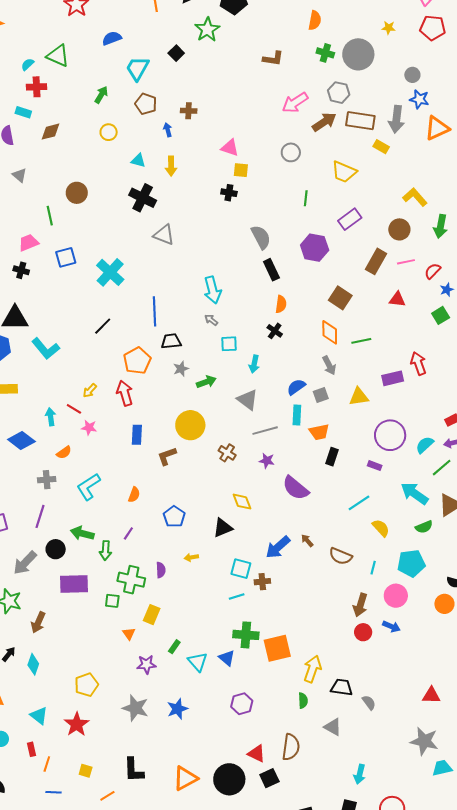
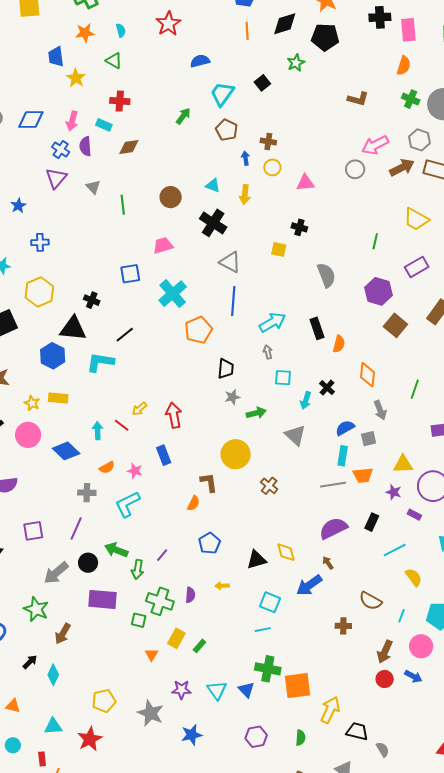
green star: (207, 30) -> (296, 63), size x0.7
green triangle: (58, 56) -> (114, 61), moved, size x0.7
cyan semicircle: (28, 64) -> (121, 30), moved, turned 112
yellow circle: (109, 132) -> (272, 167), moved
pink triangle: (230, 148) -> (305, 183), turned -30
gray circle: (291, 152) -> (355, 169), moved
yellow square: (241, 170) -> (279, 249), moved
brown circle: (77, 193) -> (171, 197), moved
green line: (50, 216) -> (123, 205), moved
pink trapezoid: (28, 243) -> (163, 245), moved
black cross: (21, 270) -> (92, 300), moved
black rectangle: (271, 270) -> (317, 328), moved
cyan arrow: (212, 290) -> (272, 322), turned -112
brown square: (340, 298) -> (395, 325), moved
blue line: (154, 311) -> (233, 301), moved
gray arrow: (211, 320) -> (268, 352), turned 32
black line: (103, 326) -> (125, 335), moved
black cross: (275, 331) -> (327, 388), moved
orange diamond: (330, 332) -> (367, 375), moved
black trapezoid: (171, 341) -> (226, 369), turned 95
green line: (361, 341) -> (415, 389), turned -66
cyan L-shape: (46, 349) -> (100, 362), turned 132
orange pentagon: (137, 361) -> (198, 330), moved
yellow triangle: (359, 397) -> (403, 464), moved
pink star: (89, 428) -> (135, 471), moved
gray line: (265, 431) -> (333, 485), moved
blue rectangle: (137, 435) -> (164, 455), moved, turned -30
brown L-shape: (167, 456) -> (209, 482), turned 95
black rectangle: (332, 457) -> (372, 522), moved
purple star: (267, 461) -> (394, 492), moved
purple semicircle: (296, 488) -> (333, 528), turned 108
orange semicircle: (134, 495) -> (193, 503), moved
yellow diamond: (242, 502) -> (286, 552), moved
brown arrow: (307, 541) -> (328, 563), moved
brown cross: (262, 582) -> (343, 626), moved
green rectangle: (174, 647) -> (199, 646), moved
purple star: (146, 664) -> (181, 690), moved
green semicircle: (303, 701) -> (300, 738), moved
gray star: (135, 708) -> (150, 713), moved
cyan triangle: (39, 716) -> (53, 726), turned -48

